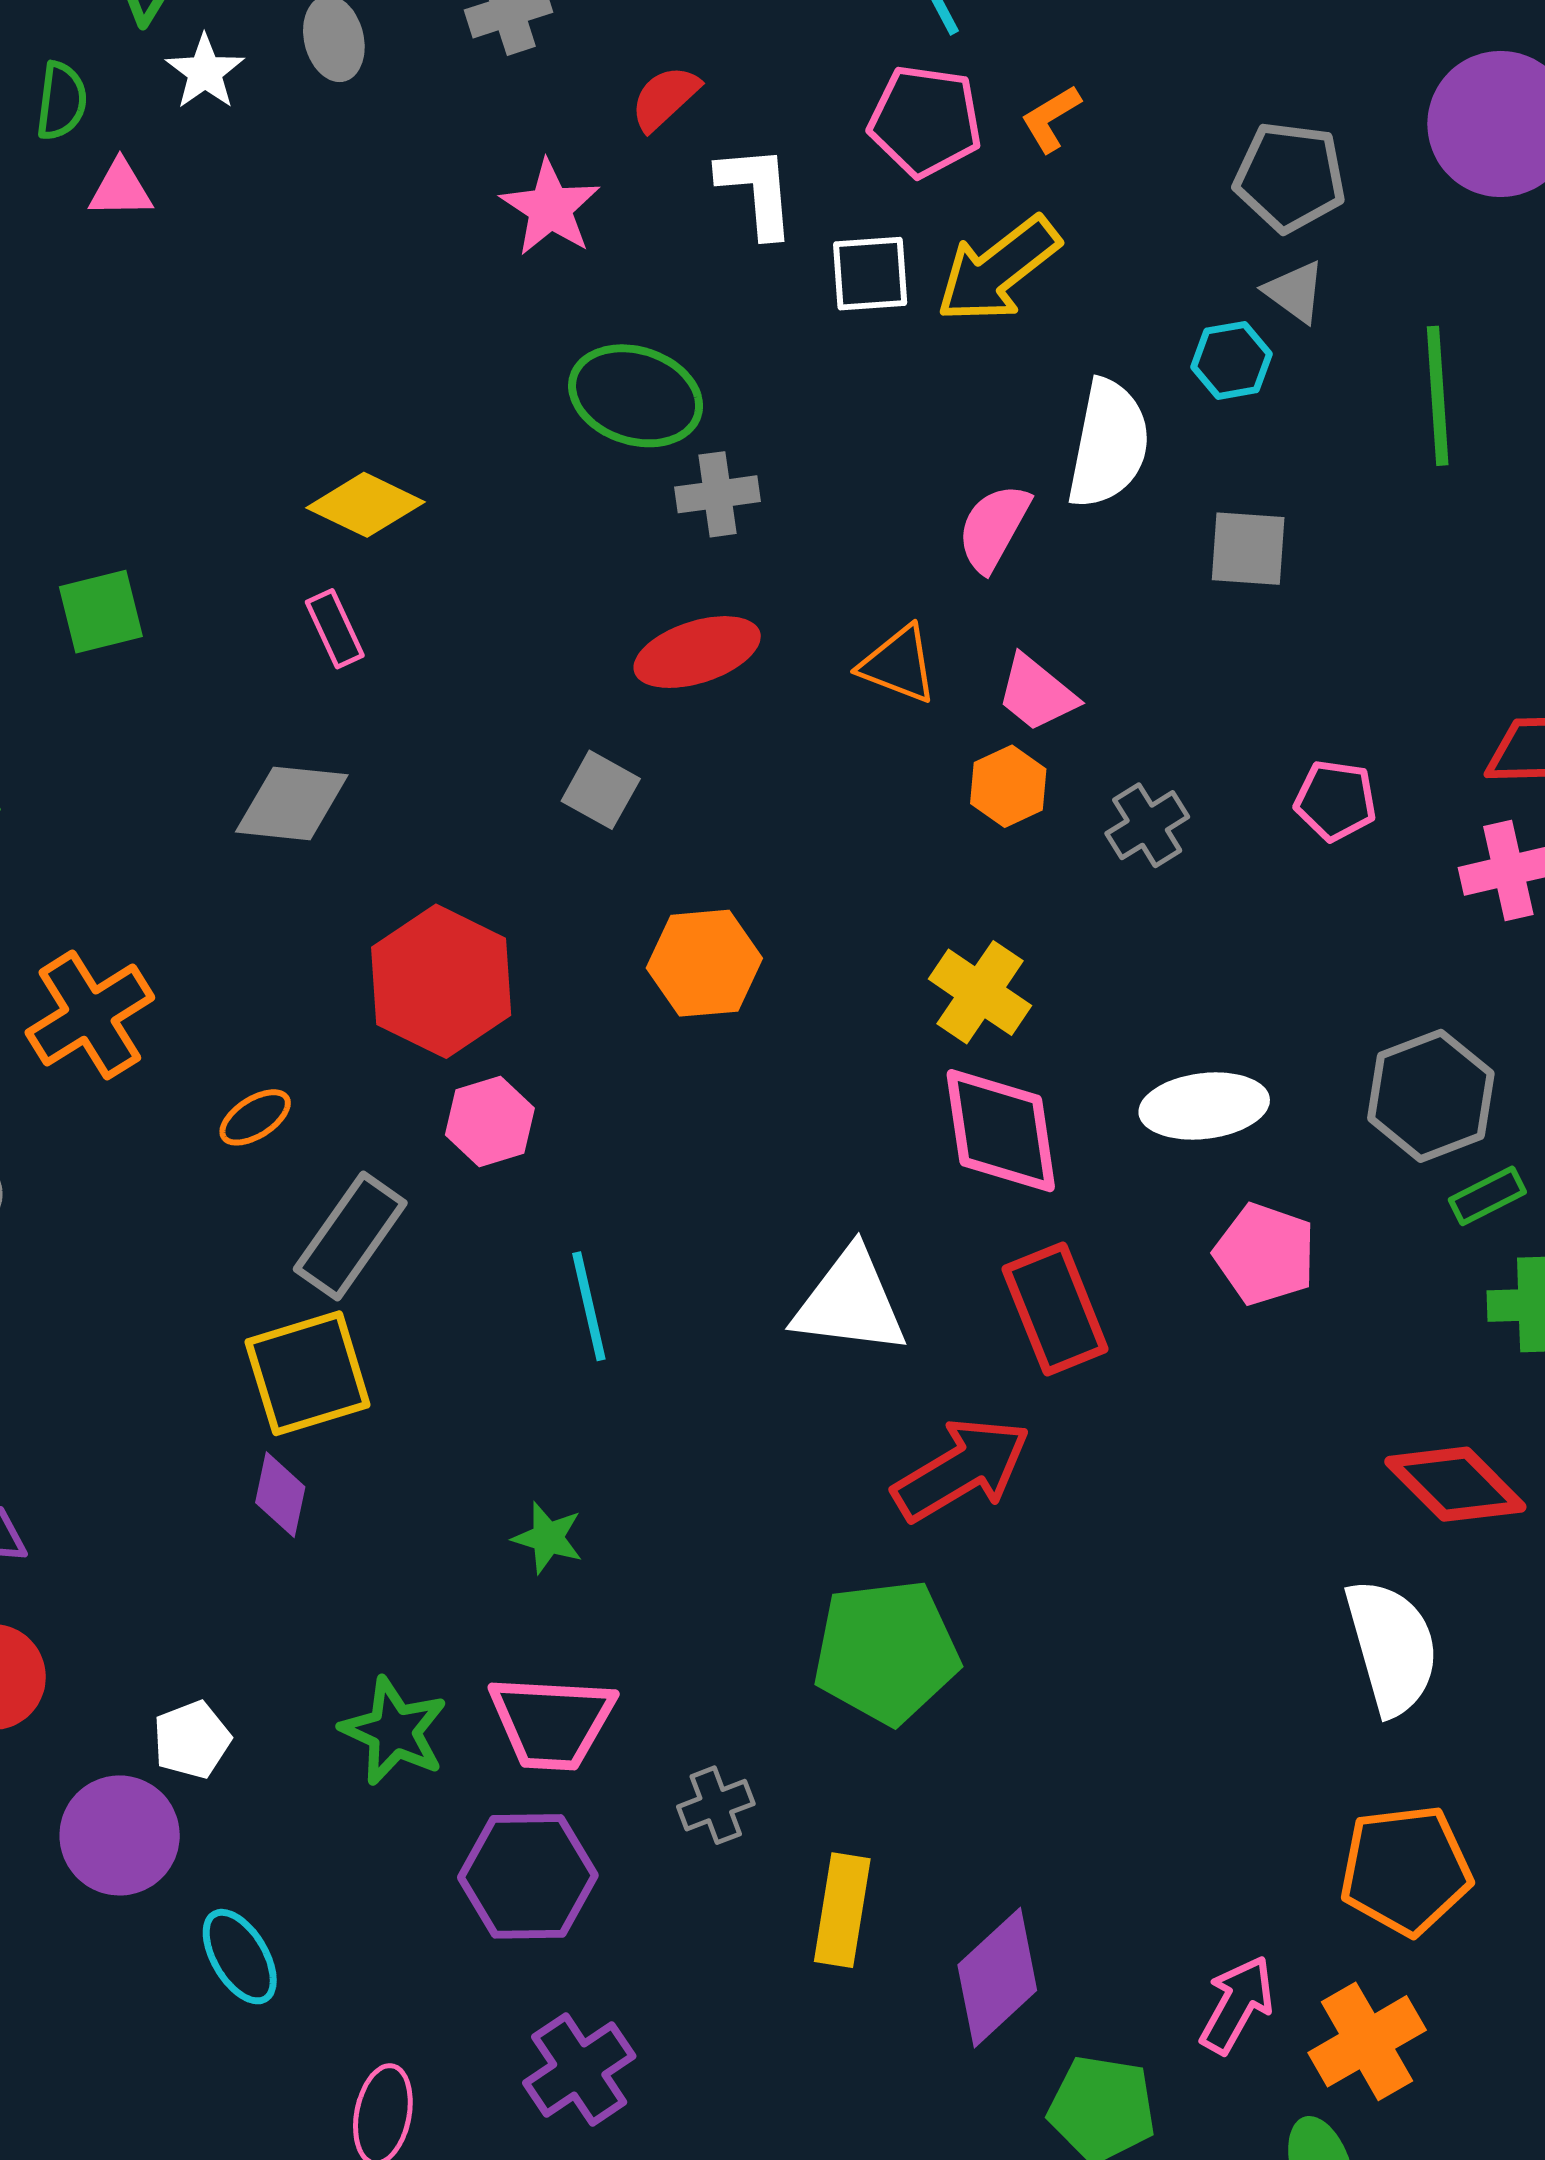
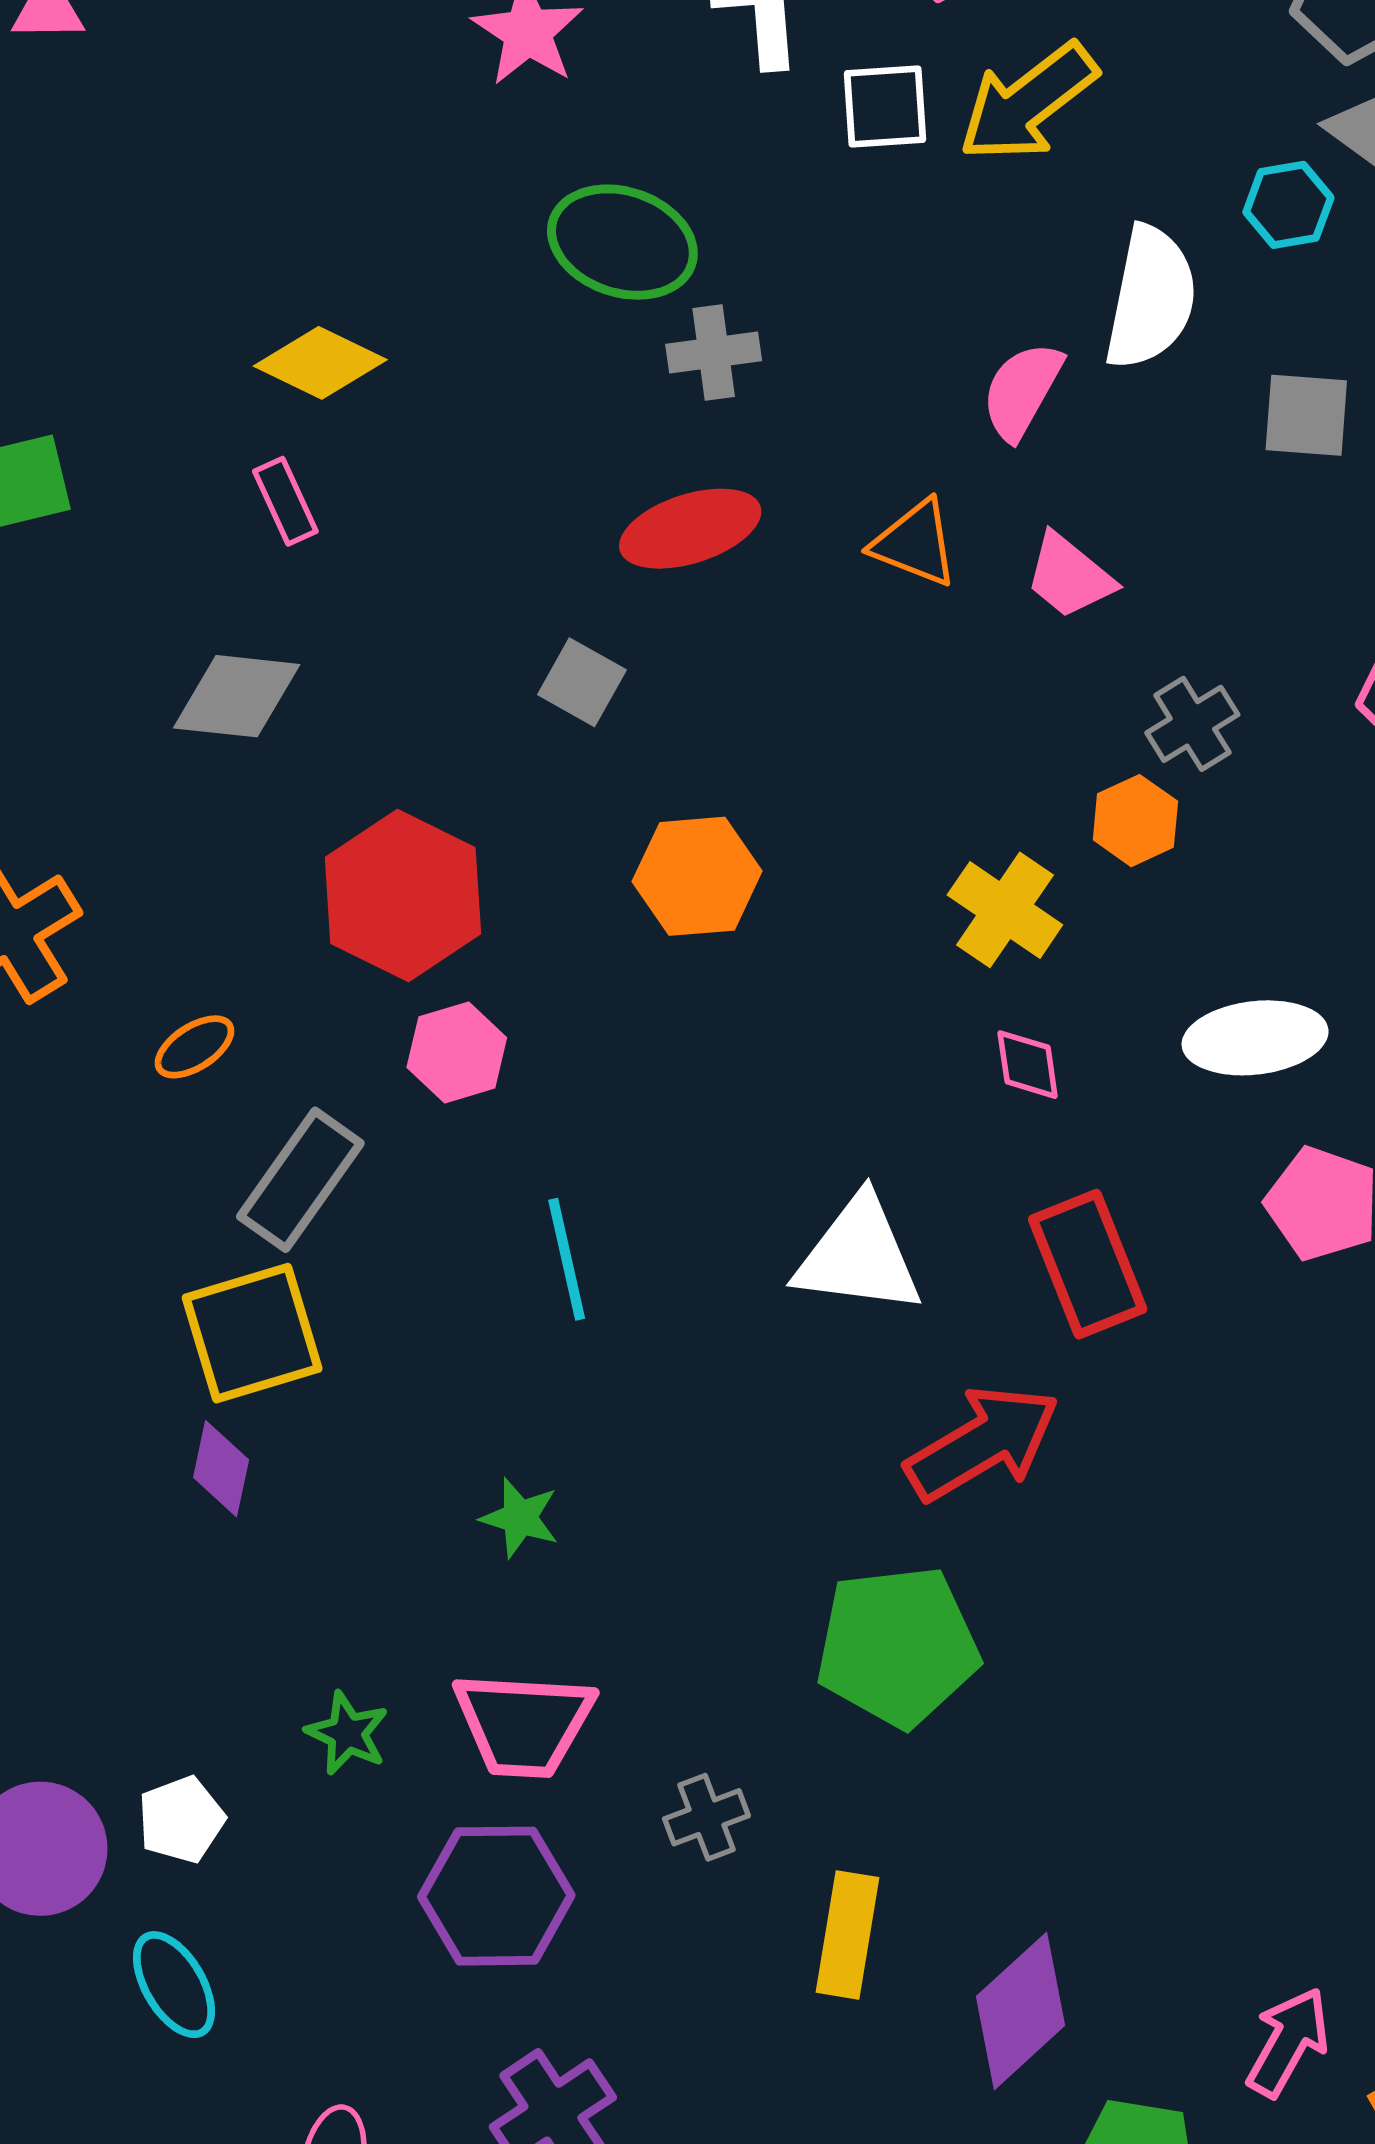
orange hexagon: (1008, 786) -> (1135, 821), moved
pink diamond: (1001, 1131) -> (1028, 1065), size x0.5
green star: (394, 1731) -> (347, 1733), size x0.7
white pentagon: (192, 1740) -> (181, 1820), moved

